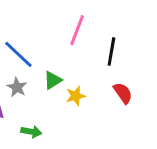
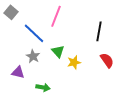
pink line: (77, 30) -> (56, 16), moved
green triangle: (53, 80) -> (58, 51), turned -40

